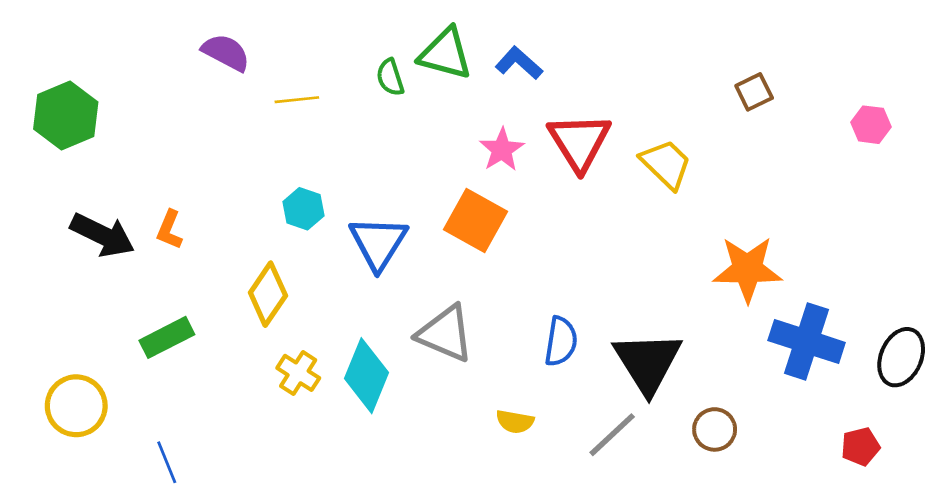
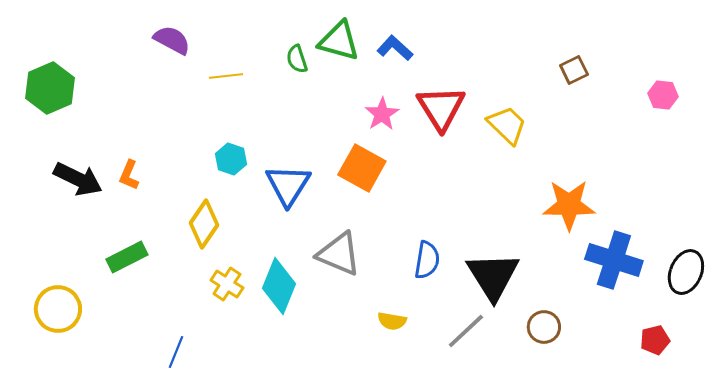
blue line: (167, 462) -> (176, 352), moved, turned 44

